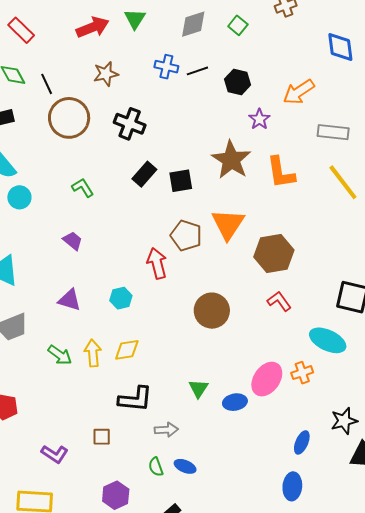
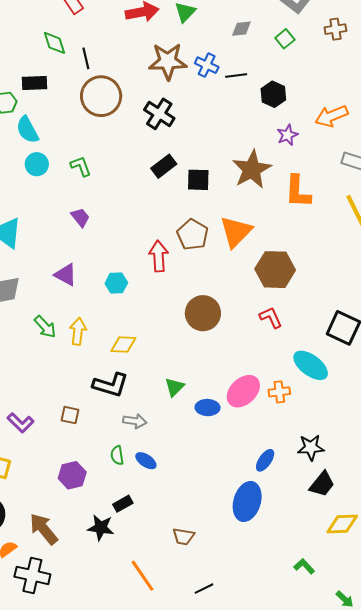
gray diamond: (193, 24) -> (241, 29), size x0.7
brown star: (106, 74) -> (168, 61), moved, size x1.5
green L-shape: (83, 188) -> (81, 166), moved
yellow diamond: (127, 350) -> (123, 344), moved
blue ellipse: (292, 486) -> (247, 501), size x1.4

